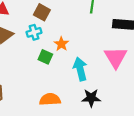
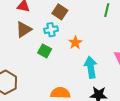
green square: (45, 57) -> (45, 51), moved

